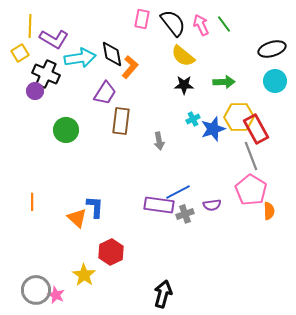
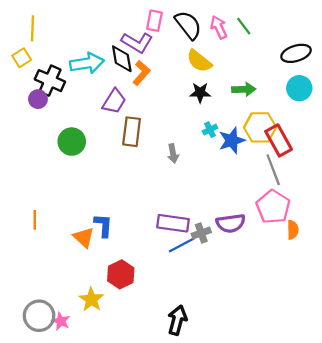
purple L-shape: (54, 39) -> (137, 42), moved
blue line: (178, 192) -> (182, 245), moved
purple semicircle: (212, 205) -> (231, 223), size x1.5

